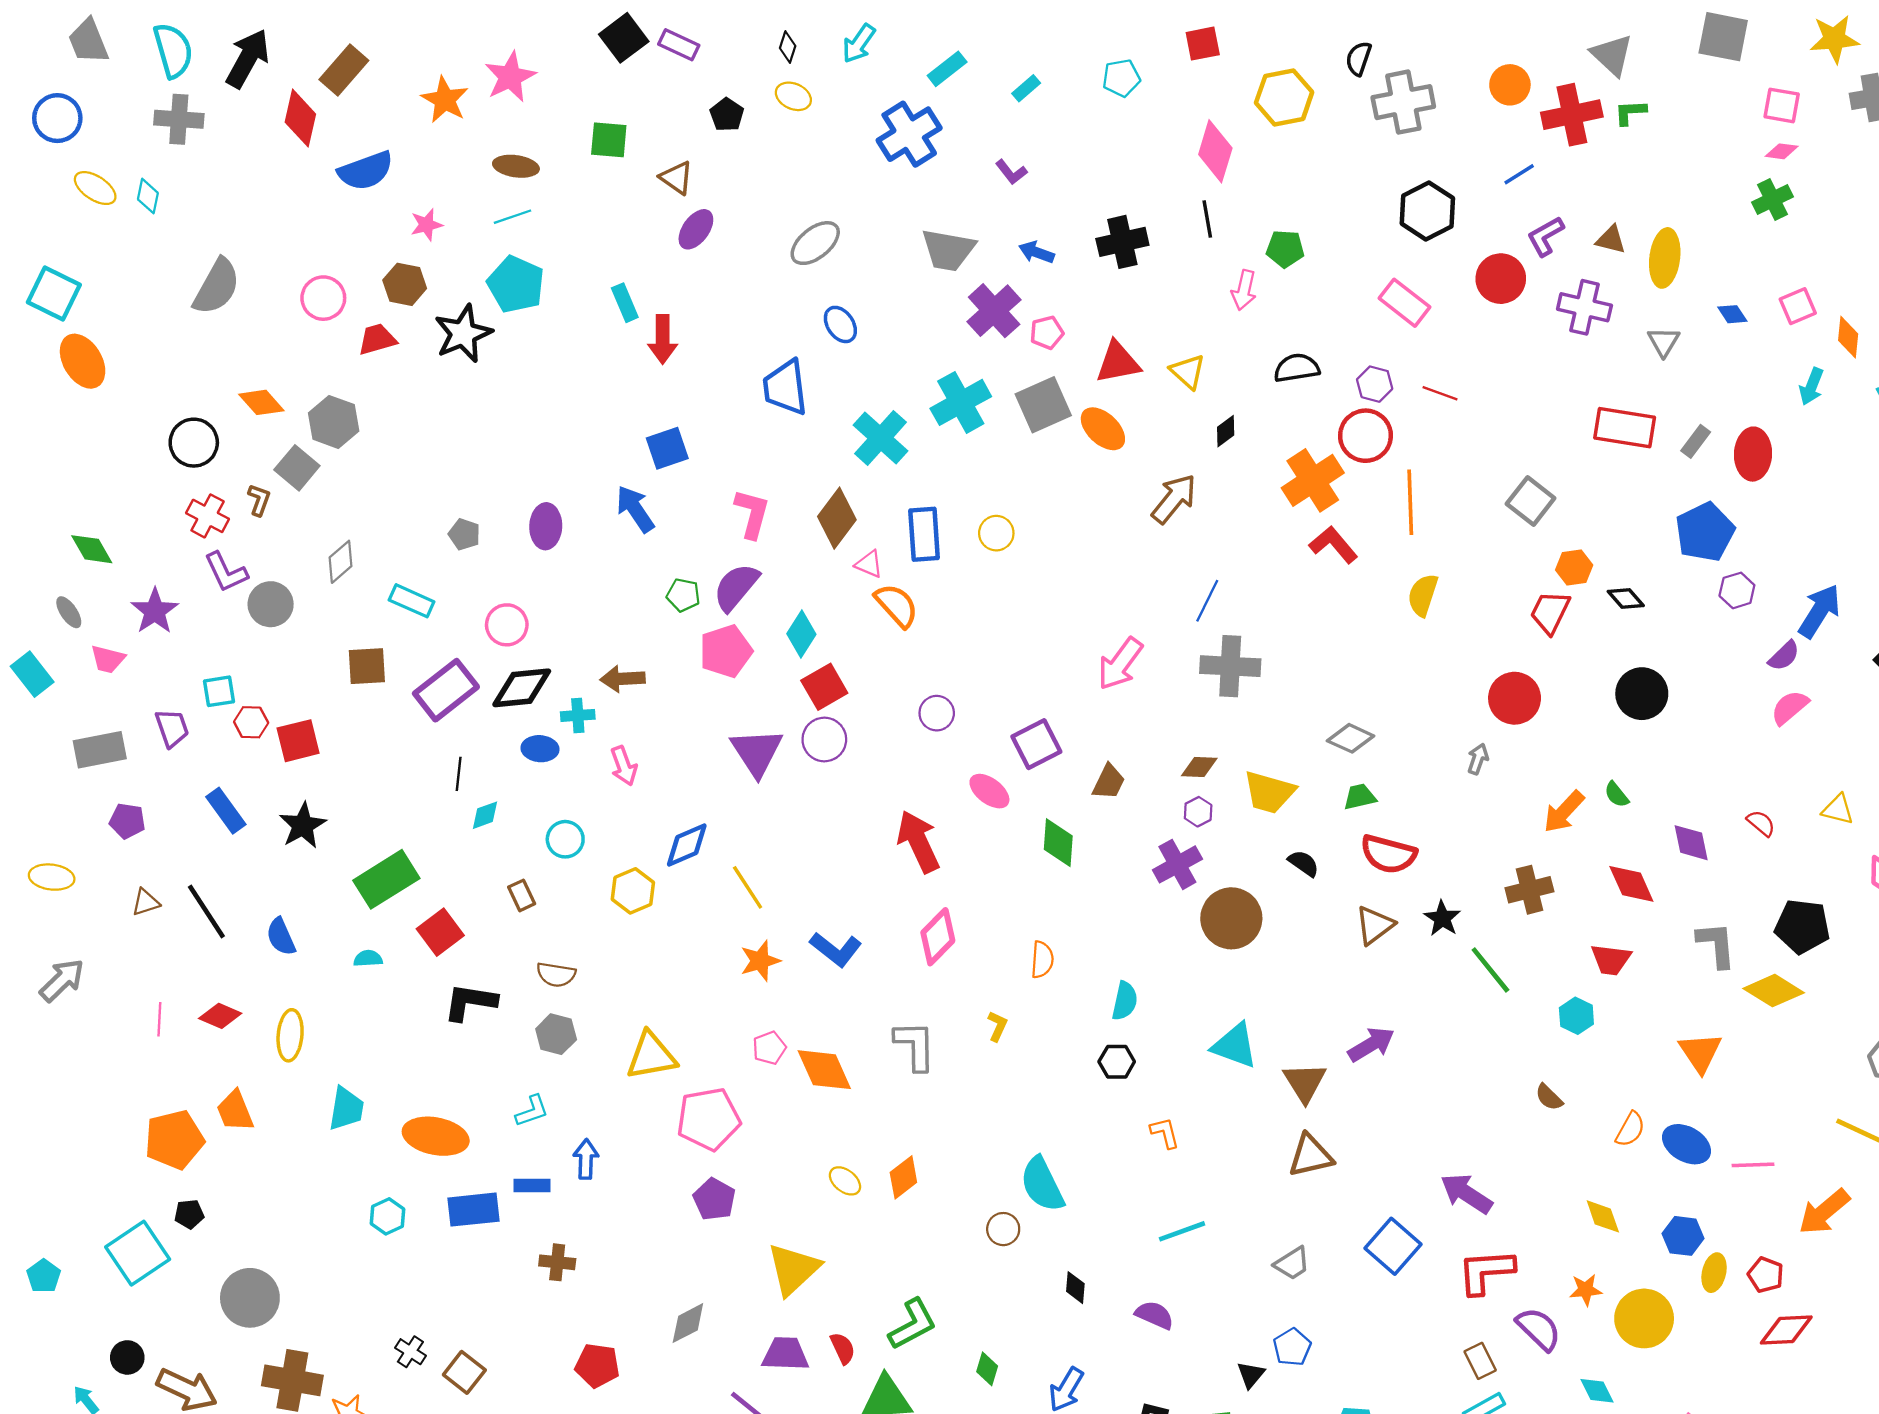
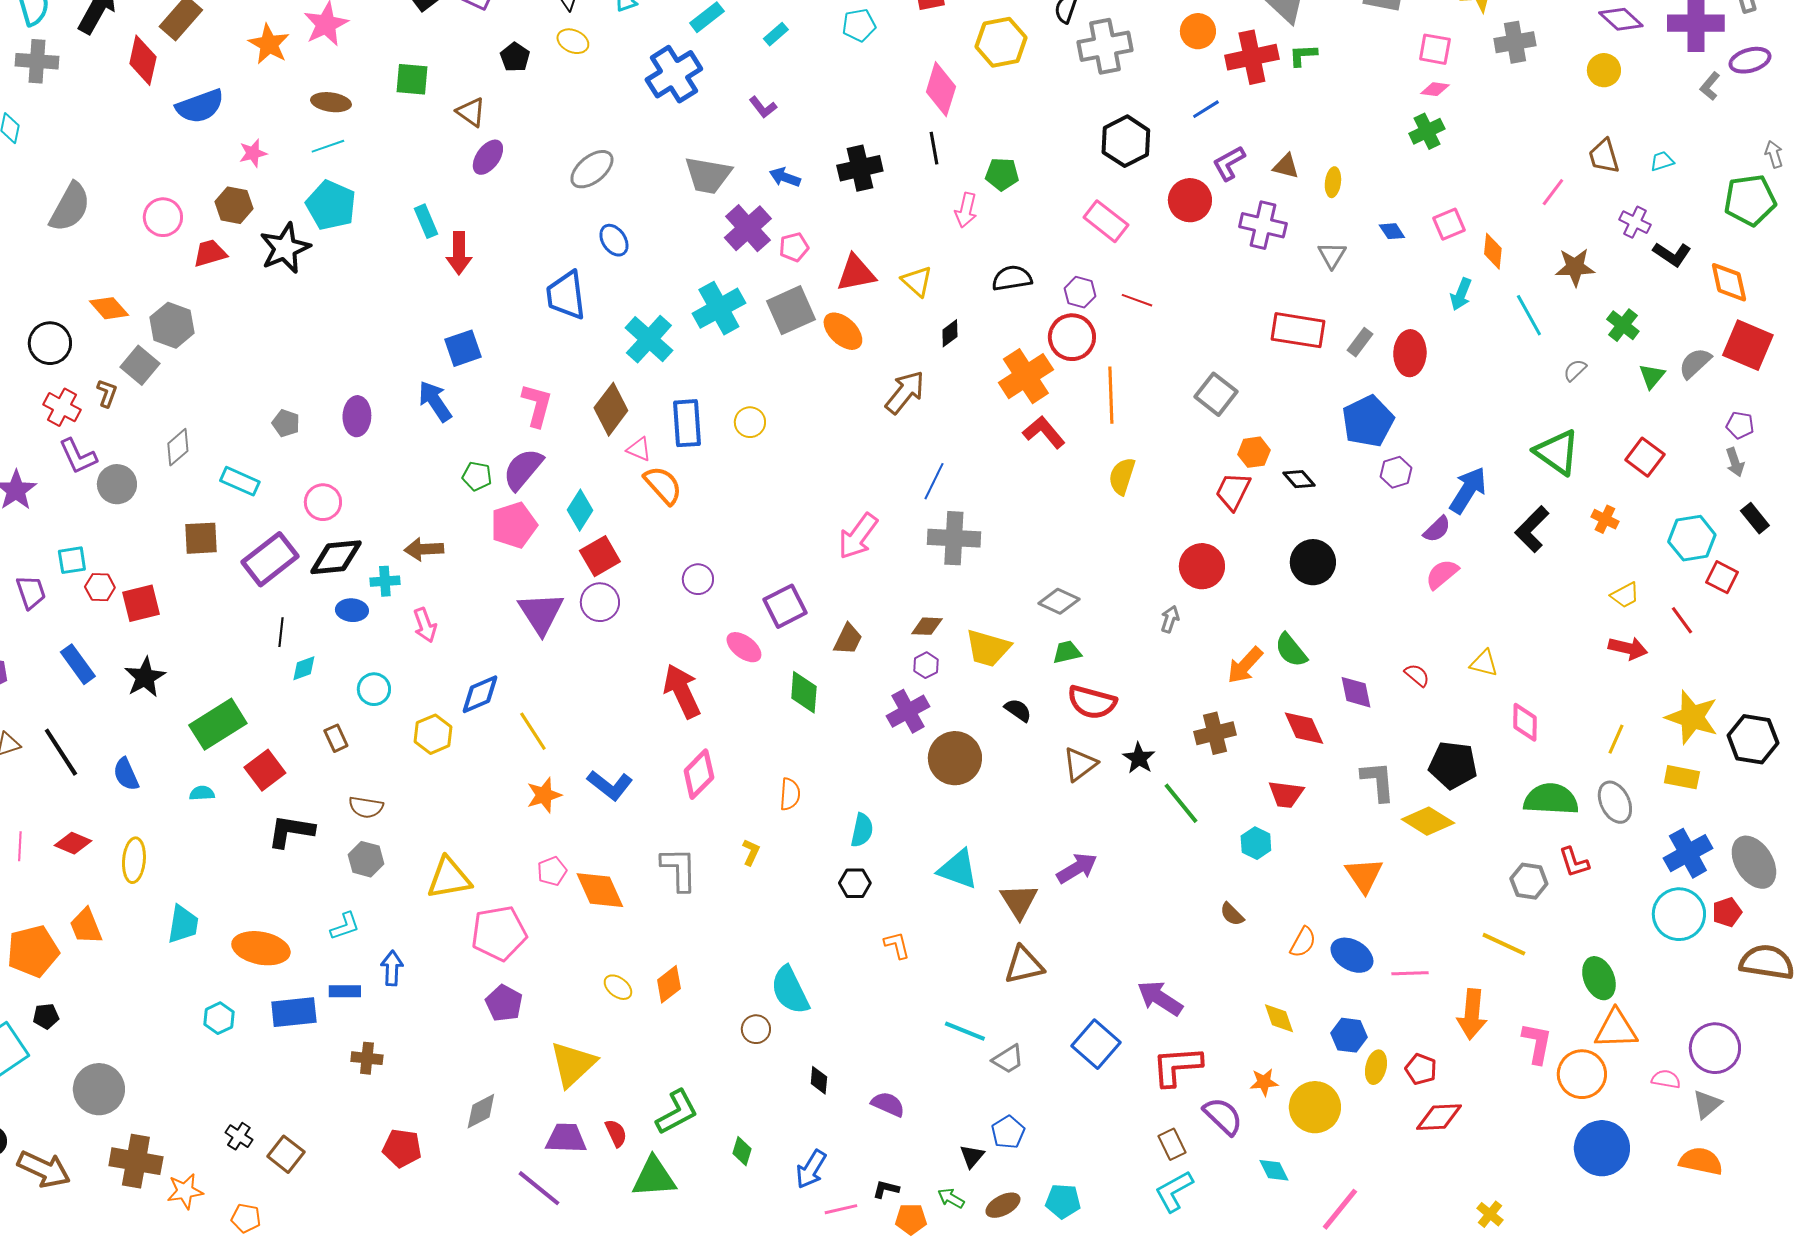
yellow ellipse: (1665, 258) -> (1333, 182), size x0.6
green semicircle: (1617, 795) -> (1291, 650), size x1.5
orange arrow: (1824, 1212) -> (1472, 1014), turned -45
cyan line: (1182, 1231) -> (965, 1031), moved, turned 42

